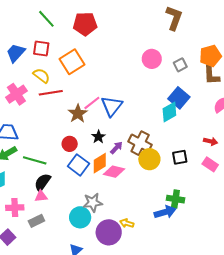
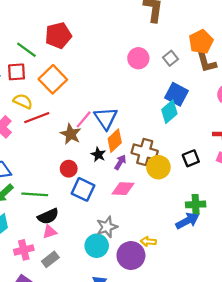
green line: (46, 19) -> (26, 50), moved
orange diamond: (100, 163) -> (115, 141), moved
black semicircle: (42, 182) -> (48, 216), turned -138

